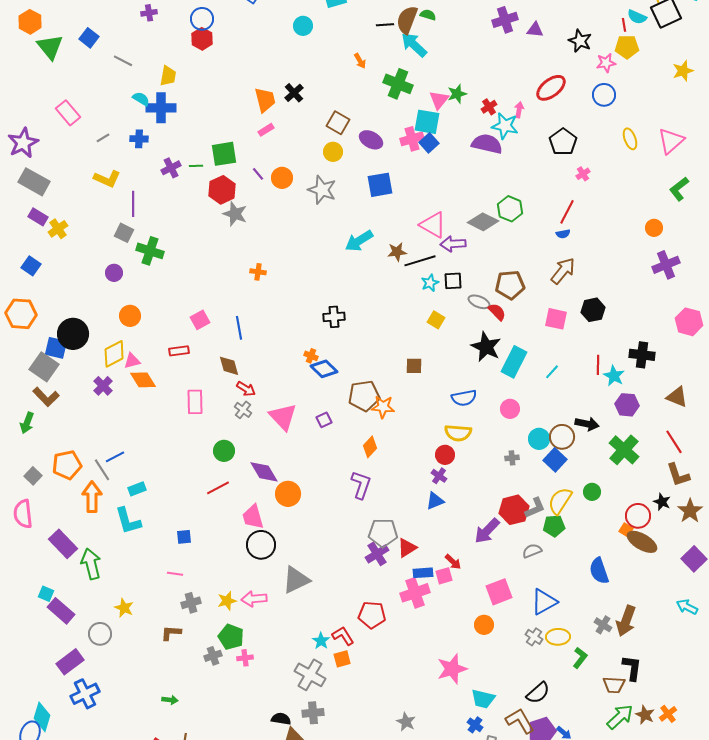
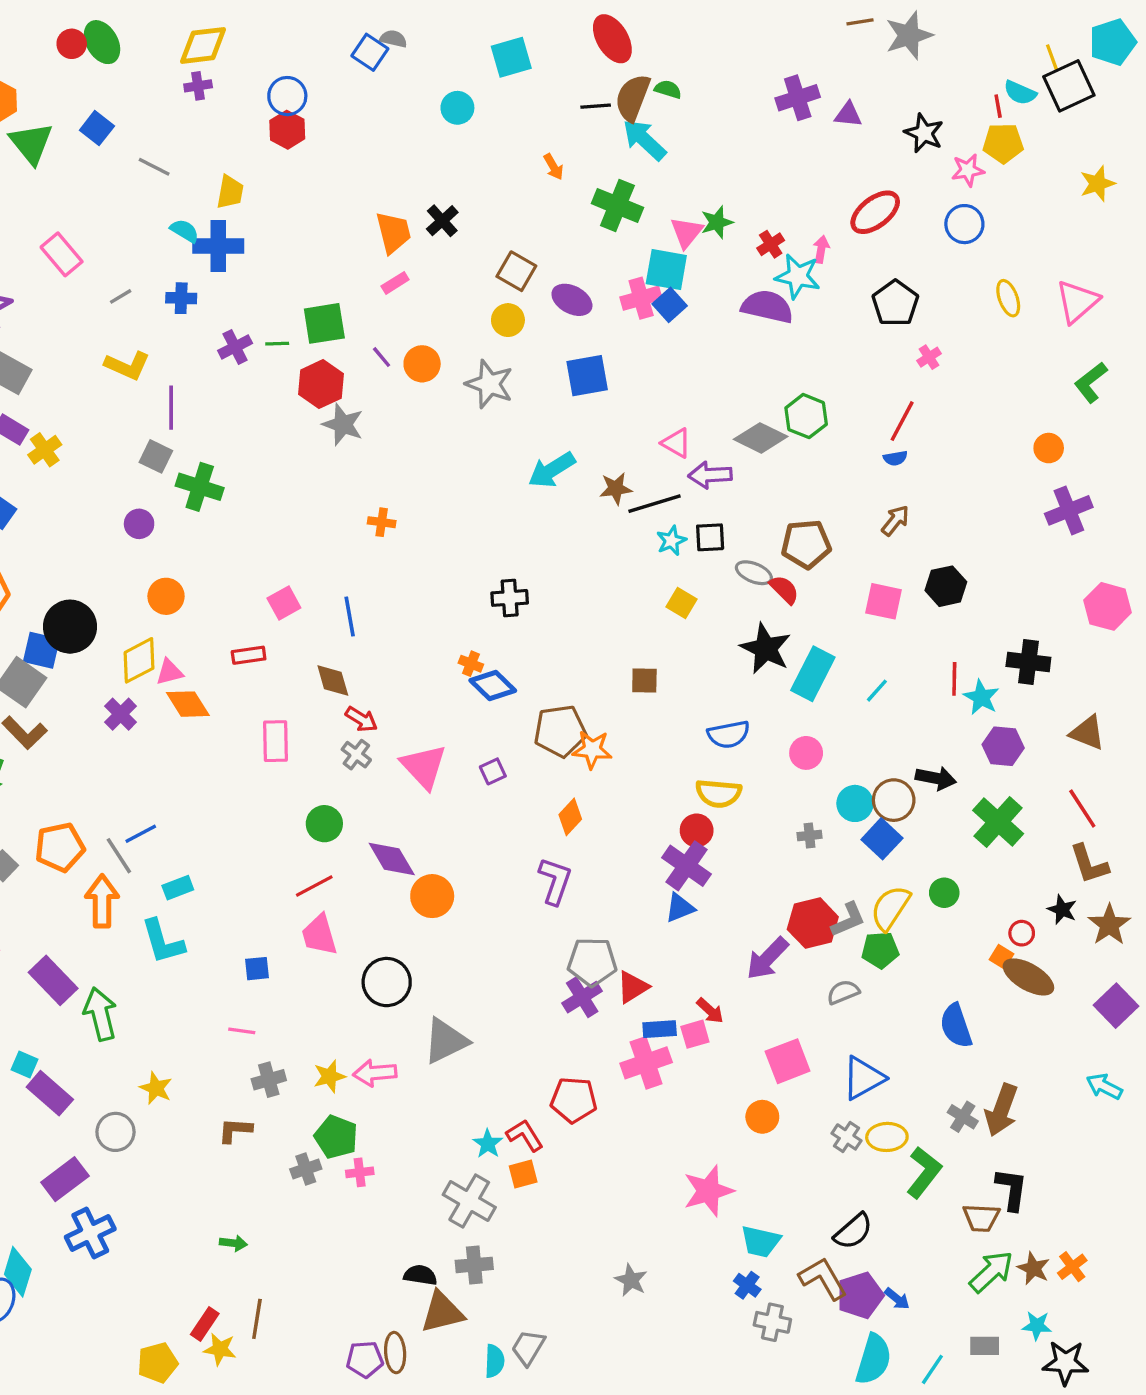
pink triangle: (433, 225) -> (676, 443), size x0.7
brown arrow: (563, 271) -> (895, 520), size x0.7
purple cross: (439, 476) -> (686, 866), size x1.8
red circle: (638, 516) -> (1022, 933), size x0.6
pink trapezoid: (253, 517) -> (319, 935), moved
green L-shape: (580, 658) -> (924, 1172), size x1.4

